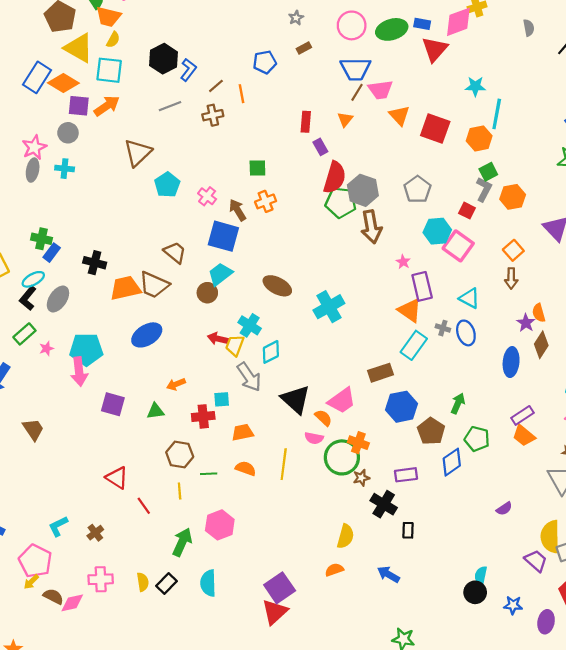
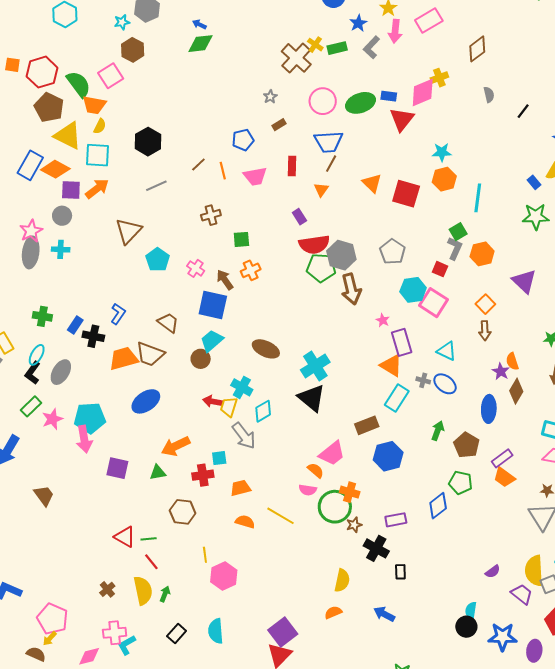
blue L-shape: (188, 70) -> (118, 314), moved
pink trapezoid: (380, 90) -> (255, 176), moved
cyan line: (497, 114) -> (478, 198), moved
brown cross: (213, 115) -> (211, 215), moved
red rectangle: (306, 122) -> (292, 166), moved
orange hexagon: (479, 138) -> (444, 179), moved
gray ellipse: (33, 170) -> (31, 252), size x1.4
red semicircle: (335, 177) -> (314, 244), turned 68
blue rectangle: (52, 253) -> (75, 325), moved
cyan ellipse: (33, 279) -> (37, 355), turned -30
blue ellipse: (466, 333) -> (445, 384), turned -30
pink star: (46, 349) -> (52, 419), size x1.5
orange arrow: (176, 384) -> (176, 446), size x1.6
black triangle: (296, 399) -> (312, 398), moved
green arrow: (458, 403) -> (438, 431), moved
brown pentagon: (431, 431) -> (466, 445), moved
yellow line: (284, 464) -> (281, 516), turned -64
green line: (209, 474) -> (149, 539), moved
yellow line: (180, 491) -> (205, 555), moved
purple semicircle: (504, 509) -> (493, 572), moved
cyan L-shape: (58, 526) -> (127, 645), moved
green arrow: (182, 542) -> (165, 594), moved, size x0.6
yellow semicircle: (143, 582) -> (143, 590), moved, size x1.6
brown semicircle: (53, 596) -> (36, 654), moved
blue star: (513, 605) -> (503, 637), size x1.6

